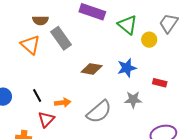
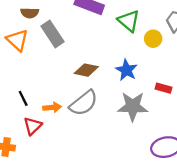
blue star: (127, 68) -> (126, 70), turned -30
gray star: (133, 100) -> (133, 106), size x1.5
gray semicircle: (99, 112) -> (84, 103), moved

